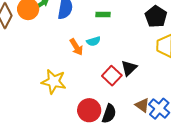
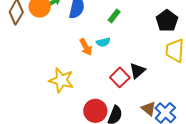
green rectangle: (103, 14) -> (114, 16), turned -56

